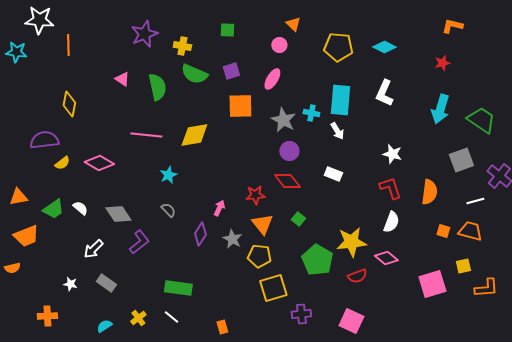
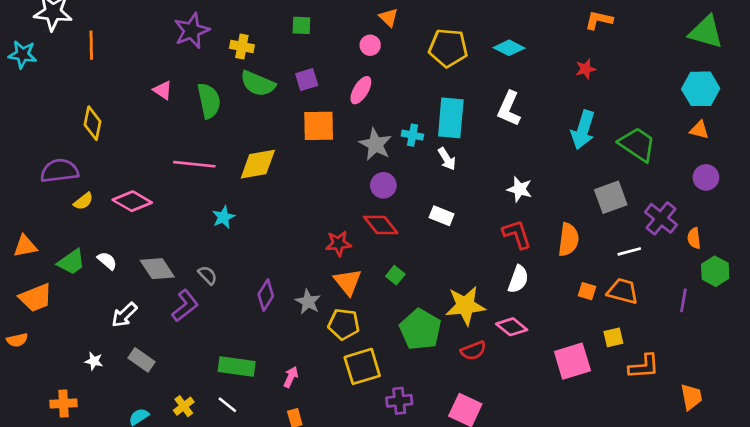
pink arrow: (219, 208) -> (291, 377), moved
gray semicircle: (168, 210) -> (208, 275), moved

